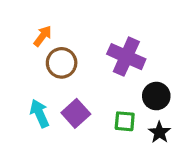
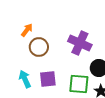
purple square: (76, 113) -> (48, 79), turned 36
green square: (125, 121) -> (79, 84), size x1.5

